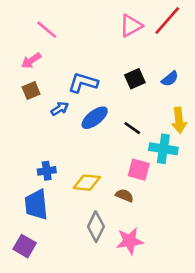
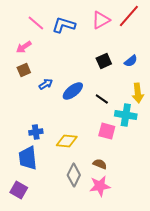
blue L-shape: (83, 83) -> (64, 25), moved
brown semicircle: (124, 196) -> (100, 164), moved

